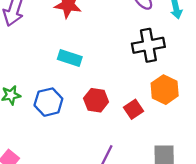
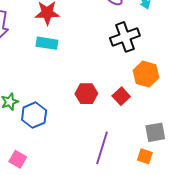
cyan rectangle: (70, 58) -> (47, 43), moved
blue hexagon: (48, 102) -> (34, 115), moved

